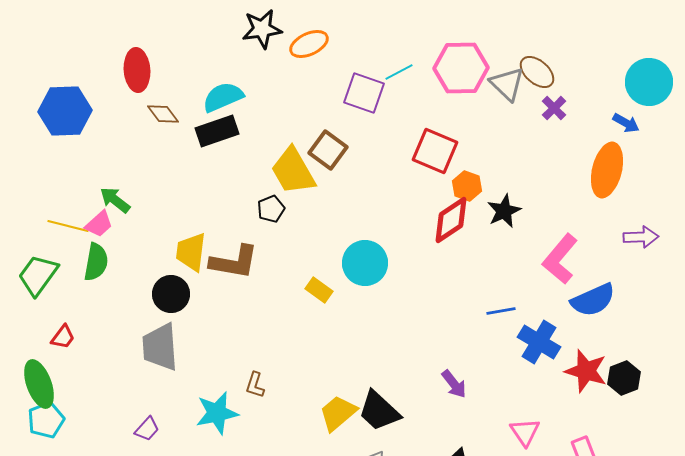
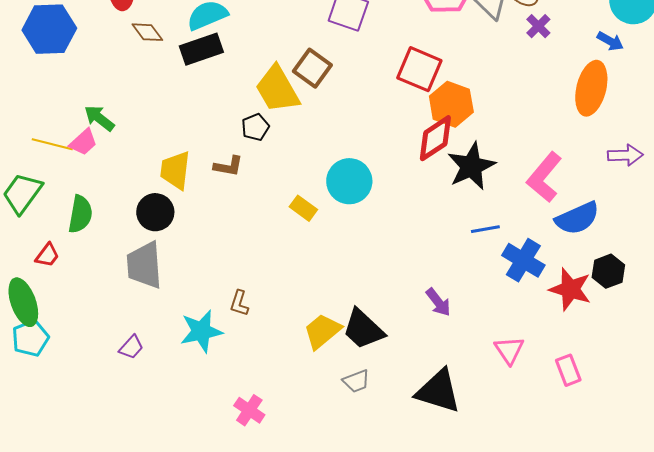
orange hexagon: (467, 186) -> (451, 104), size x1.5
black star: (504, 211) -> (471, 166), moved, size x1.4
green semicircle: (96, 262) -> (80, 214), moved
brown L-shape: (234, 262) -> (228, 166), moved, size x0.6
black hexagon: (624, 378) -> (608, 271), moved

